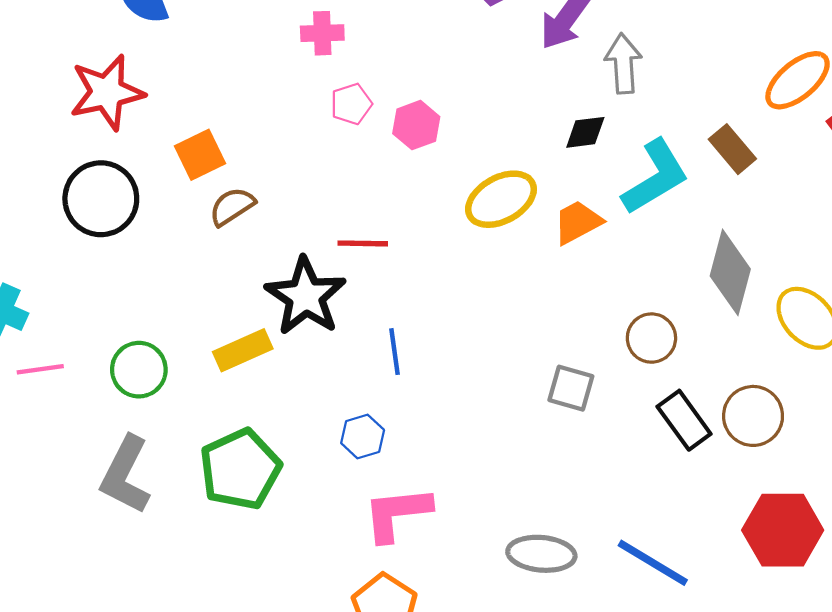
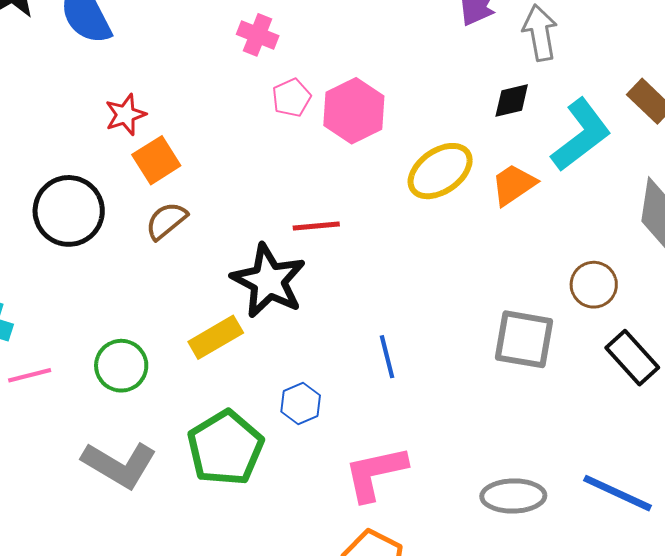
pink cross: (322, 33) -> (258, 35), turned 30
red star: (107, 92) -> (125, 115), moved, size x0.6
pink hexagon: (416, 125) -> (354, 111), size x1.4
brown semicircle: (232, 206) -> (166, 221), moved
blue line: (394, 352) -> (387, 357), moved
gray square: (571, 388) -> (524, 339), size x1.4
blue hexagon: (363, 437) -> (301, 404), moved
gray L-shape: (125, 475) -> (119, 465), turned -80

